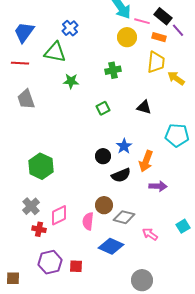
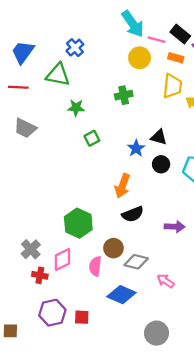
gray trapezoid: (26, 99) -> (25, 128), turned -45
green square: (103, 108) -> (92, 138), moved
blue star: (124, 146) -> (136, 148), moved
black circle: (103, 156) -> (161, 164), moved
orange arrow: (146, 161) -> (123, 186), moved
green hexagon: (41, 166) -> (78, 223), moved

